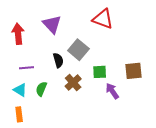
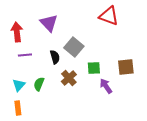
red triangle: (103, 19) -> (109, 16), moved
purple line: (26, 68) -> (25, 55), moved
cyan triangle: (20, 90) -> (19, 85), turned 40

